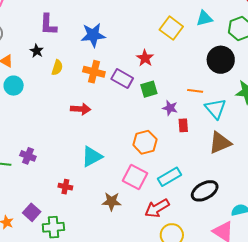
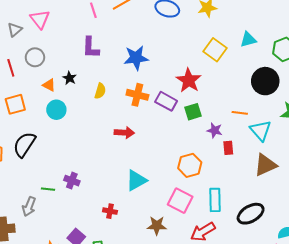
black star: (37, 51) -> (70, 78), moved
red star: (145, 58) -> (189, 80), size x1.4
cyan rectangle: (169, 177) -> (215, 200), turned -60

